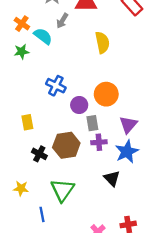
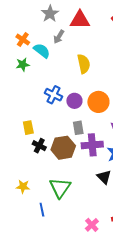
yellow semicircle: (102, 43) -> (84, 64), moved
purple circle: (79, 105) -> (74, 101), moved
gray rectangle: (92, 123) -> (78, 128), moved
purple cross: (99, 142) -> (92, 145), size x1.5
black cross: (39, 154) -> (39, 146), moved

